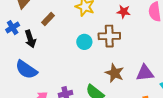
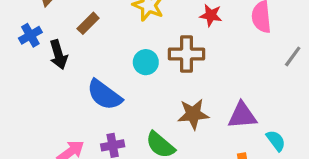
blue semicircle: (26, 70) -> (104, 95), moved
brown star: (115, 73) -> (193, 114), turned -30

